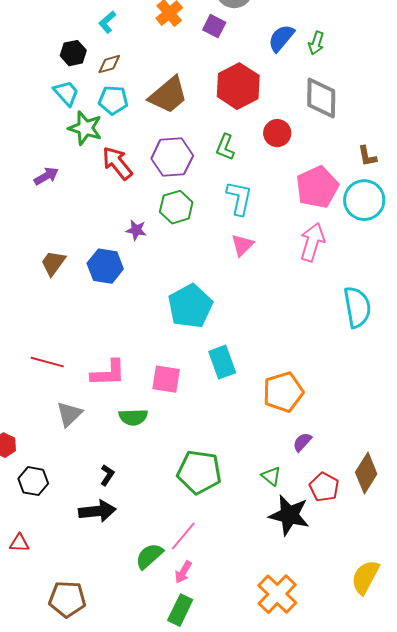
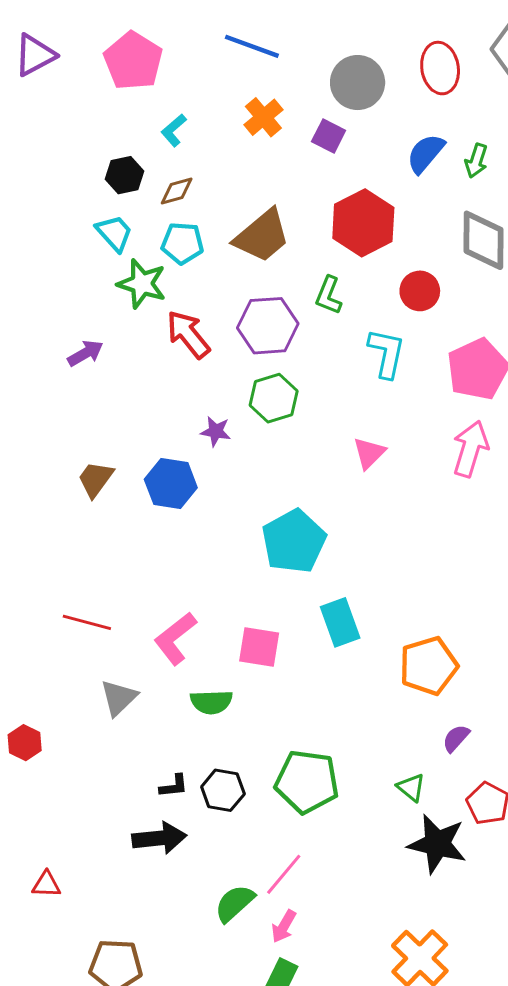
green L-shape: (225, 147) -> (329, 295), moved
cyan L-shape: (239, 198) -> (386, 353), moved
pink L-shape: (108, 373) -> (175, 638), turned 144
black L-shape: (107, 475) -> (174, 786), turned 50
black hexagon: (33, 481) -> (223, 790), moved

